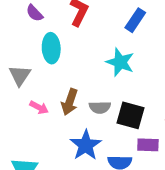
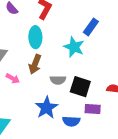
blue rectangle: (135, 20) -> (91, 27), moved
cyan ellipse: (51, 48) -> (35, 37), moved
brown arrow: (70, 102) -> (35, 64), moved

